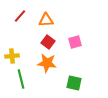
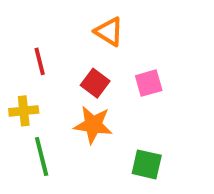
red line: (20, 16) -> (40, 61), moved, turned -56
orange triangle: (46, 20) -> (109, 32), moved, turned 35

